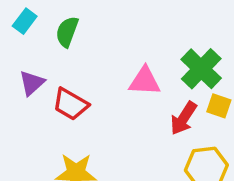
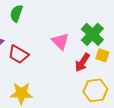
pink triangle: (145, 81) -> (60, 41), turned 42

